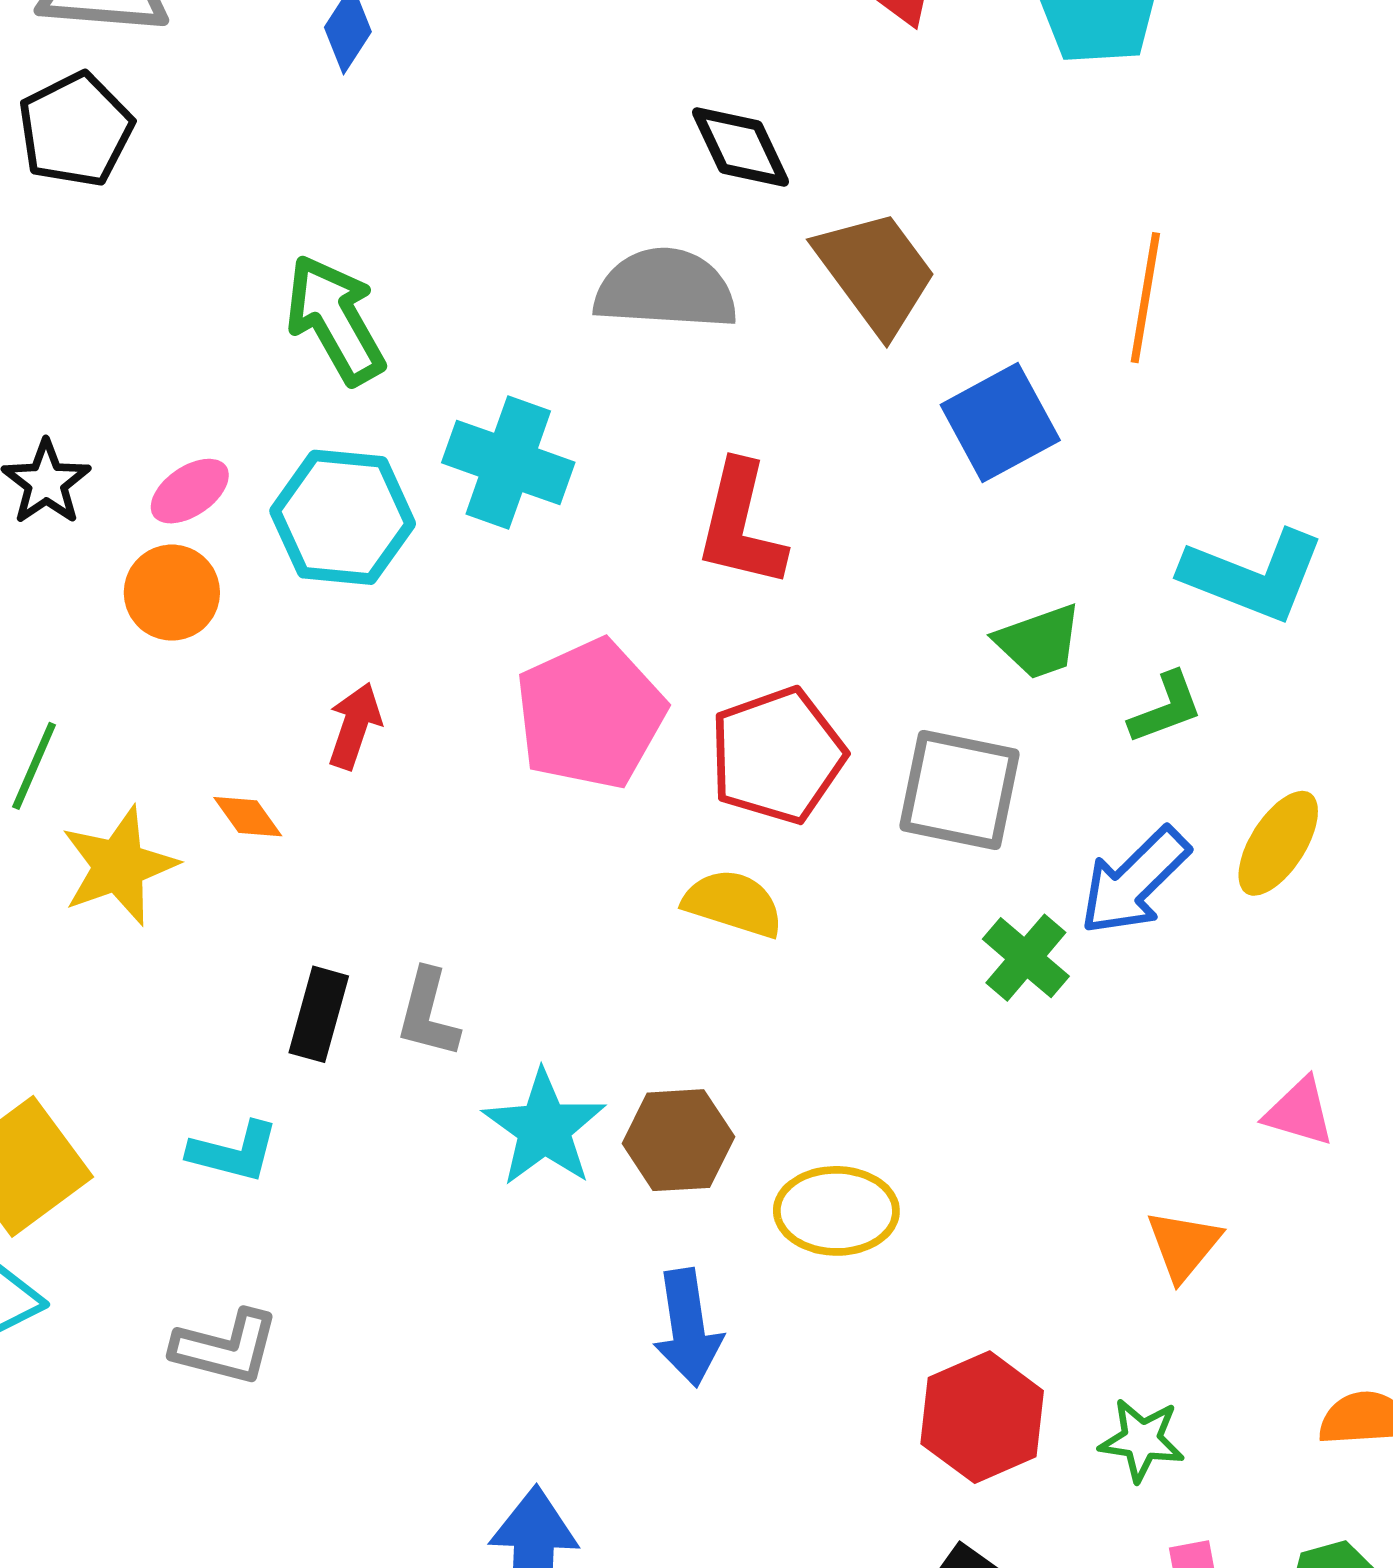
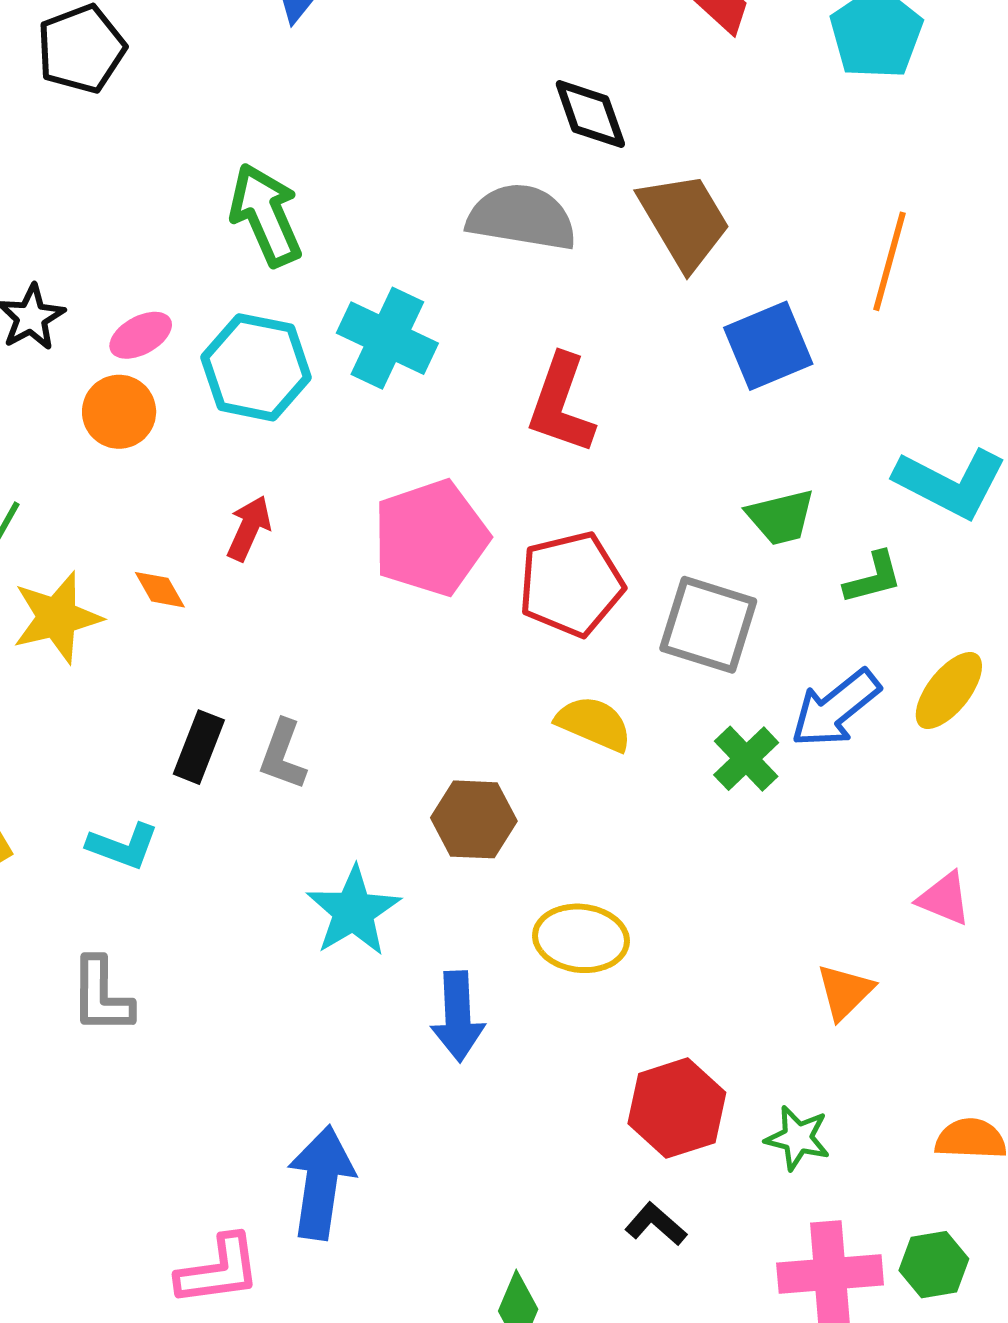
yellow semicircle: (733, 903) -> (594, 724), moved
cyan star: (544, 1128) -> (353, 911), moved
brown hexagon: (678, 1140) -> (474, 819), moved
gray L-shape: (226, 1348) -> (101, 996), turned 70

